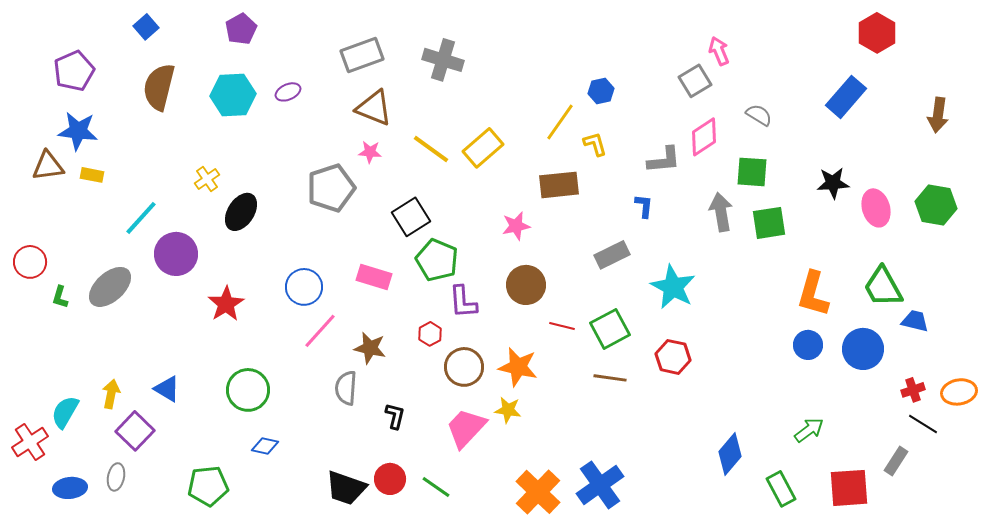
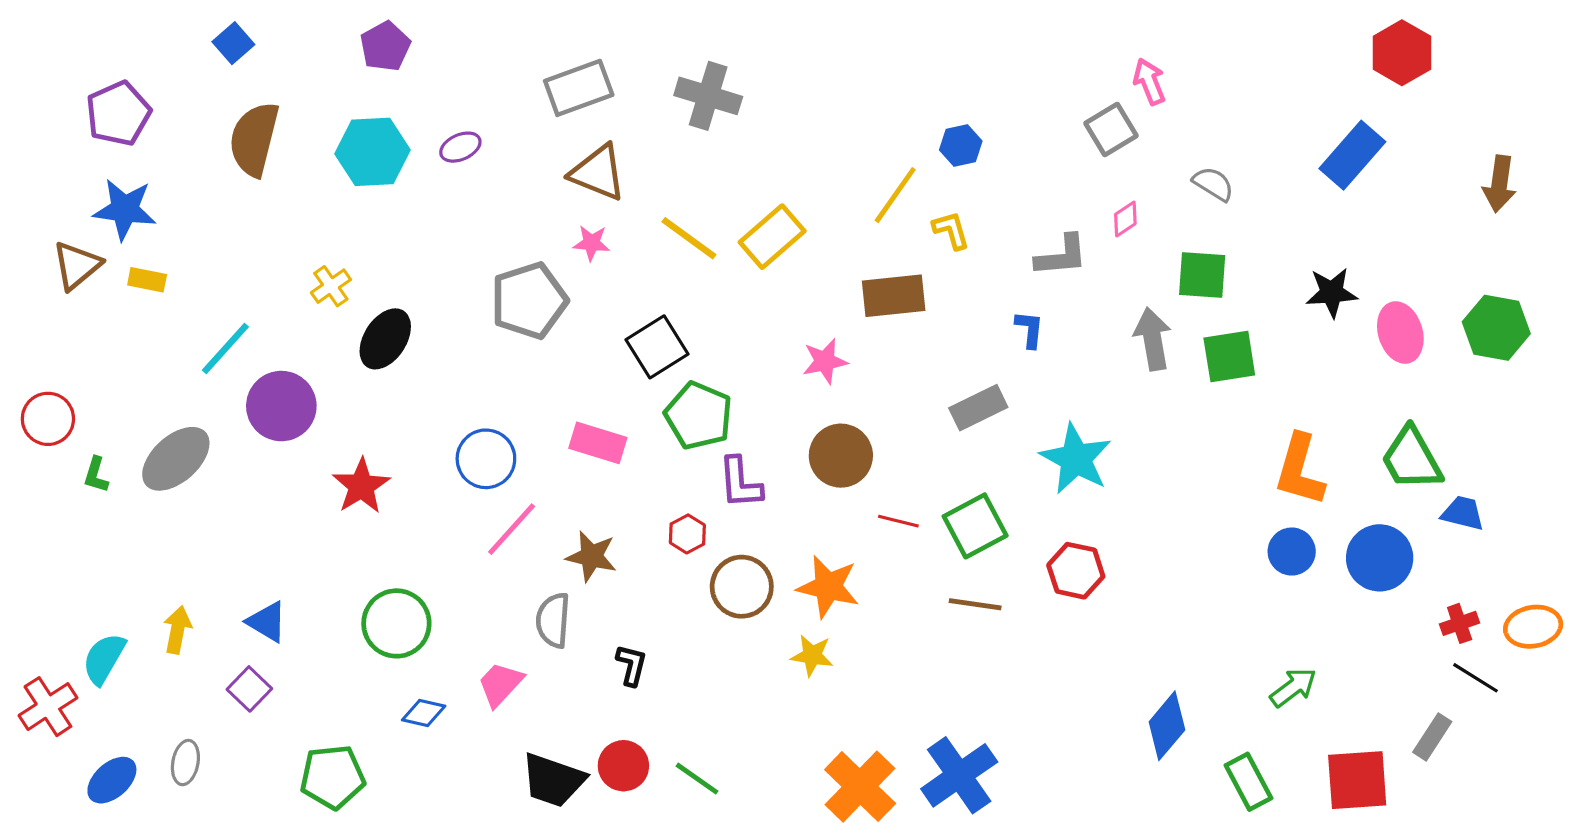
pink diamond: (704, 137) -> (1125, 219), size x0.6
brown triangle: (48, 166) -> (77, 265), turned -32
pink trapezoid: (466, 428) -> (500, 684), moved, size x0.7
purple square: (135, 431) -> (249, 689), moved, size x0.7
blue ellipse: (70, 488) -> (112, 780), turned -36

